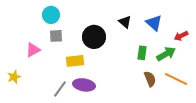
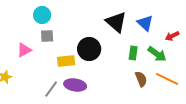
black triangle: (125, 22) -> (116, 22), size x1.6
black circle: (94, 37) -> (89, 49), moved
green arrow: (166, 54) -> (157, 54), turned 66

